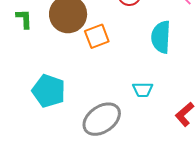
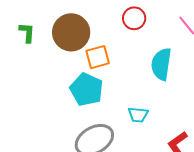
cyan pentagon: (49, 91) -> (87, 89), moved

